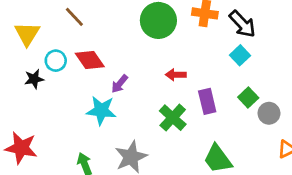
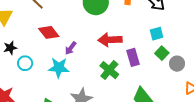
cyan square: (240, 55) -> (157, 34), moved, turned 32
cyan circle: (56, 61) -> (25, 63), moved
red arrow: (176, 75) -> (110, 40), size x1.6

